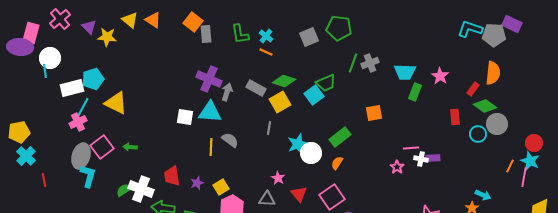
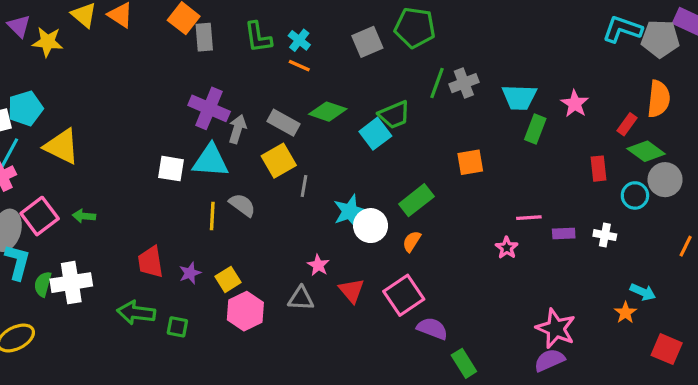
yellow square: (280, 102) -> (279, 161), moved
white cross: (421, 159) -> (605, 235), moved
white cross: (141, 189) -> (71, 283), moved, turned -30
green semicircle: (124, 190) -> (43, 284), moved, turned -42

